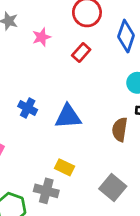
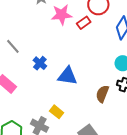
pink star: (42, 37) -> (62, 15), size x1.5
red rectangle: (81, 53) -> (84, 23), moved

